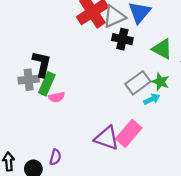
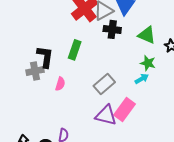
gray rectangle: (138, 83) -> (104, 84), moved
green rectangle: (47, 84) -> (75, 50), moved
pink semicircle: (57, 97) -> (60, 84), turned -56

